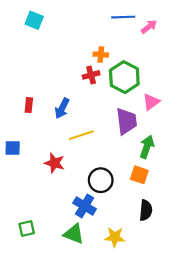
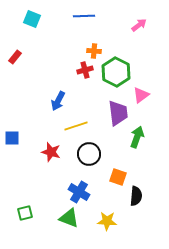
blue line: (123, 17) -> (84, 16), moved
red rectangle: (29, 105) -> (15, 57), moved, turned 32
orange square: (139, 175) -> (118, 177), moved
black circle: (101, 180) -> (89, 154), moved

